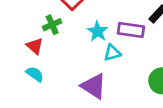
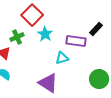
cyan star: (98, 31) -> (45, 34), moved

